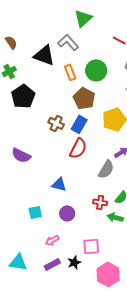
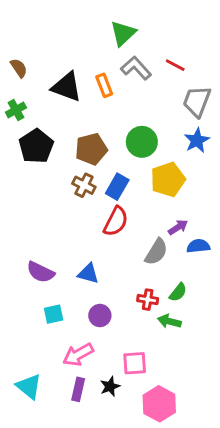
gray L-shape: (68, 42) -> (136, 68), moved
green circle: (96, 70) -> (142, 142), moved
orange rectangle: (70, 72) -> (104, 85), moved
brown pentagon: (84, 98) -> (91, 149), moved, turned 30
purple semicircle: (21, 155) -> (41, 272), moved
pink arrow: (52, 240) -> (78, 355), size x1.5
cyan triangle: (18, 262) -> (29, 386), turned 30
purple rectangle: (52, 264) -> (78, 389), turned -49

